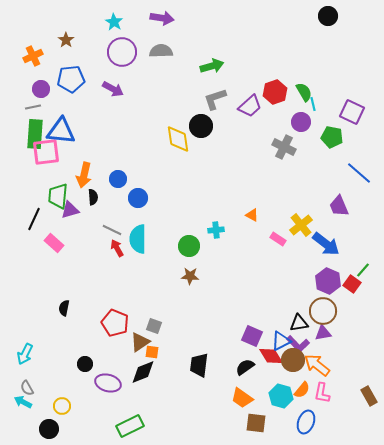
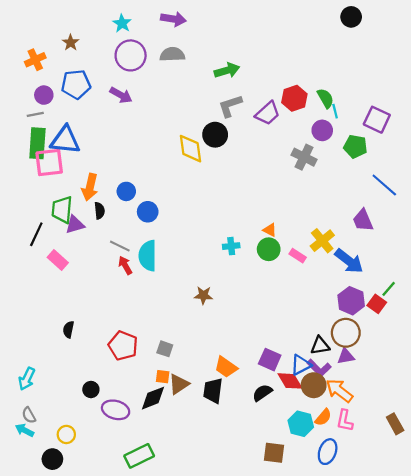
green circle: (189, 246) -> (269, 249), moved
brown triangle: (140, 342) -> (179, 384), moved
orange trapezoid: (242, 398) -> (226, 367), moved

